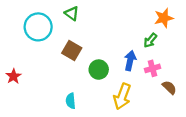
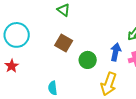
cyan circle: (38, 27) -> (17, 35), moved
cyan semicircle: (71, 101) -> (53, 88), moved

